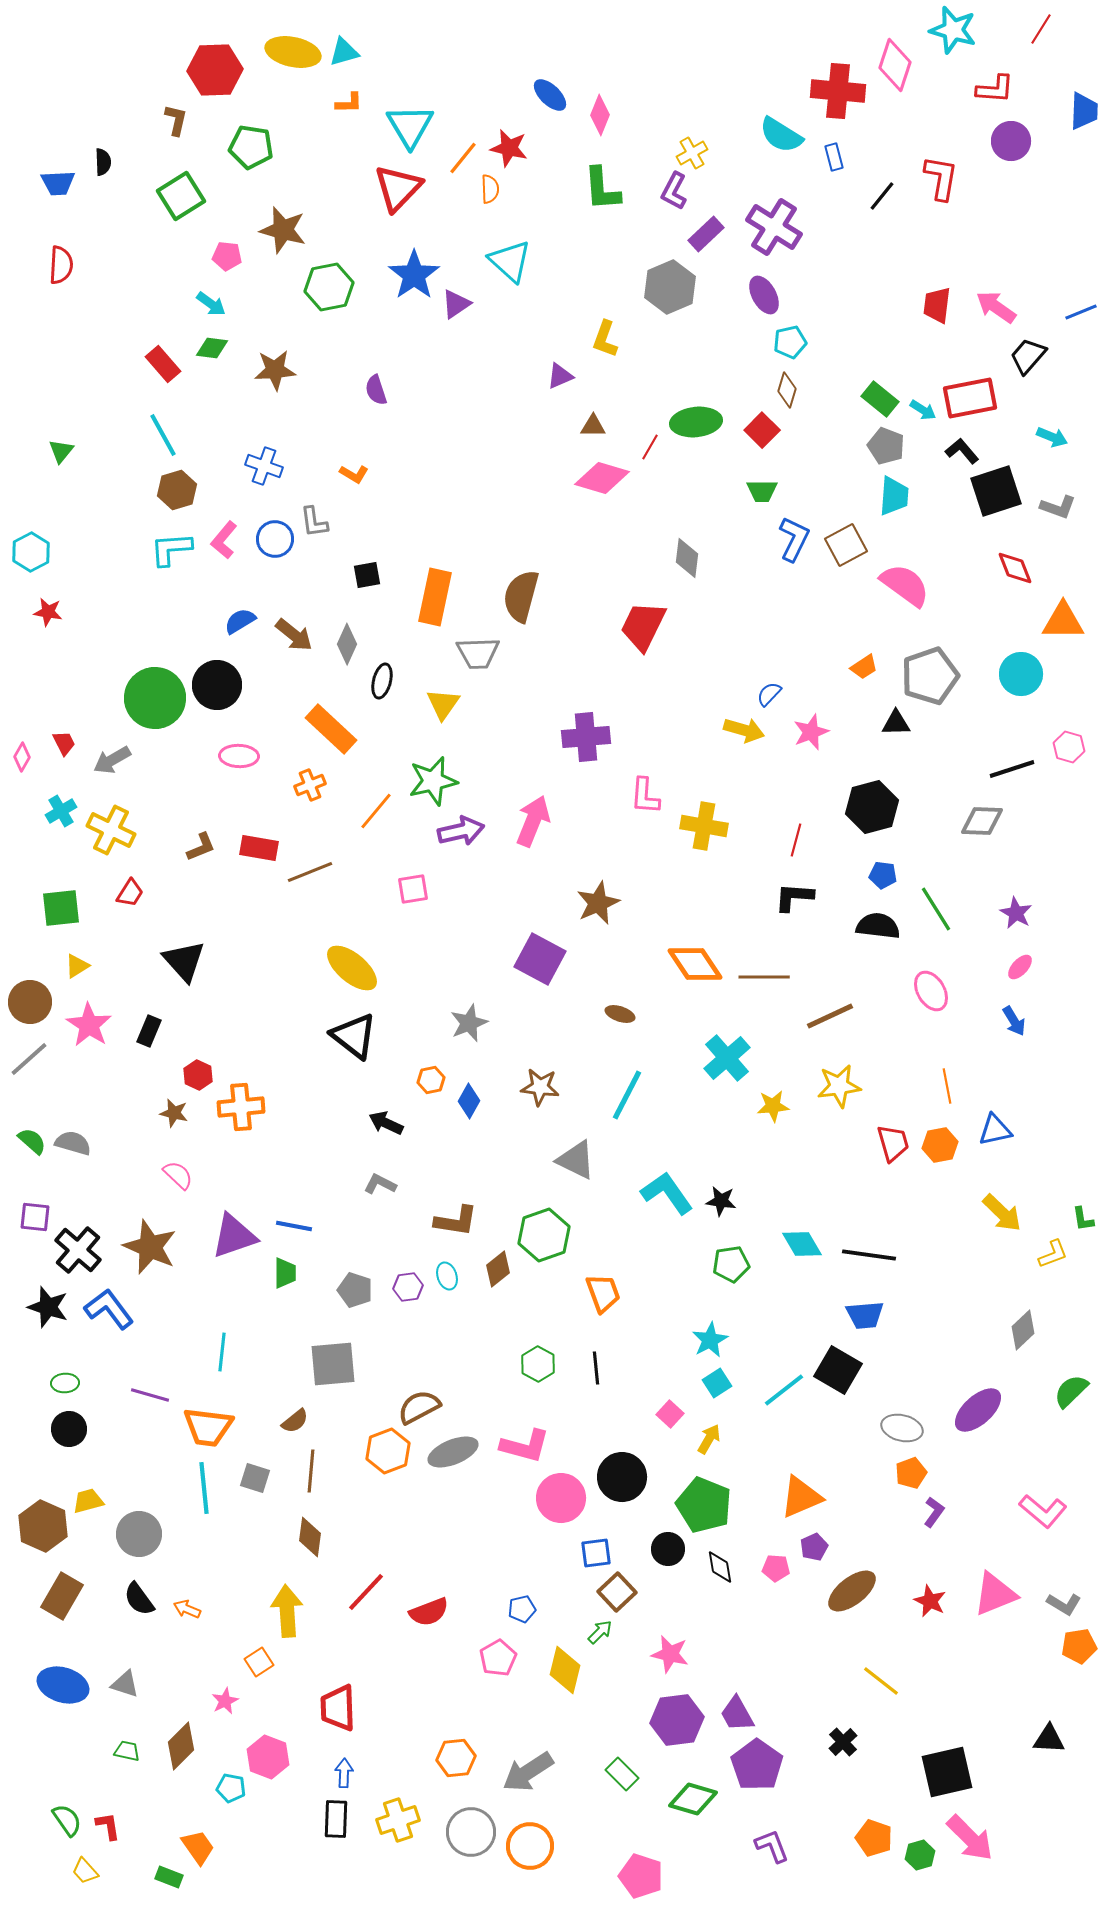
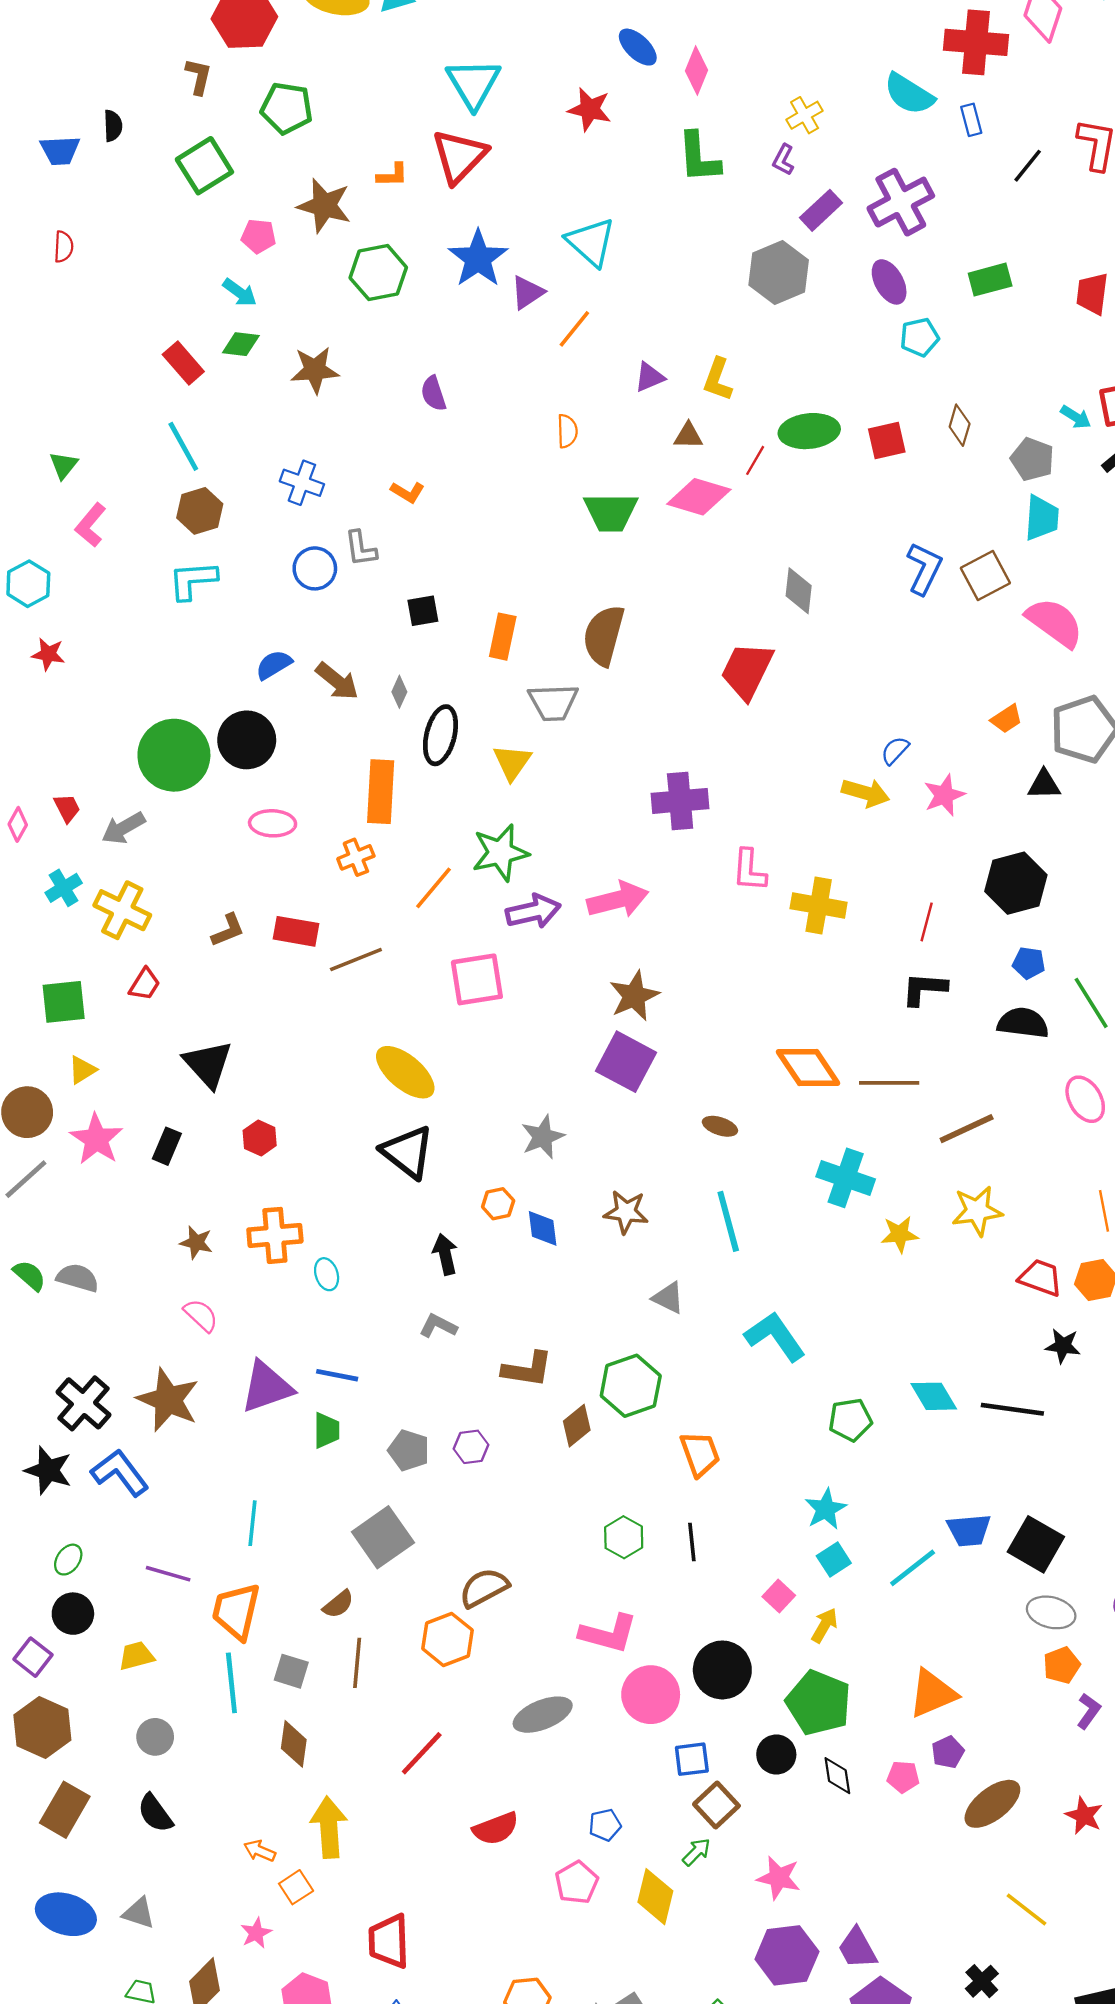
orange L-shape: (349, 103) -> (392, 175), moved
orange line: (463, 158) -> (574, 329), moved
orange semicircle: (490, 189) -> (567, 431), moved
purple L-shape: (674, 191) -> (783, 160), size x0.7
purple cross: (774, 227) -> (901, 202), turned 30
red semicircle: (61, 265) -> (64, 247), size x0.7
yellow L-shape: (605, 339) -> (718, 379), moved
brown diamond: (787, 390) -> (960, 425), moved
green rectangle: (880, 399) -> (990, 280), moved, turned -54
red square: (762, 430) -> (887, 440), turned 32
green trapezoid: (762, 491) -> (611, 512), moved, size x1.5
pink L-shape: (224, 540) -> (91, 525), moved
orange rectangle: (435, 597) -> (503, 637), size x0.7
gray diamond: (347, 644) -> (399, 692), size x0.7
black ellipse: (382, 681) -> (440, 735), size x1.4
orange rectangle: (331, 729) -> (381, 792), turned 50
pink arrow: (533, 821) -> (618, 900), turned 54
pink square: (413, 889) -> (477, 979), size x1.5
brown star: (598, 903) -> (634, 996), moved
cyan cross: (727, 1058) -> (846, 1178), turned -30
red hexagon: (198, 1075) -> (260, 1138), moved
cyan line: (627, 1095) -> (728, 1221), turned -42
blue diamond: (469, 1101) -> (543, 1228), turned -36
black arrow: (386, 1123) -> (445, 1254), turned 52
red trapezoid: (893, 1143) -> (1041, 1278), turned -54
gray triangle: (576, 1160) -> (668, 1298), size x0.7
black star: (721, 1201) -> (1063, 1346), moved
purple square: (35, 1217) -> (33, 1657), moved, turned 32
cyan ellipse: (447, 1276) -> (327, 1274), moved
blue trapezoid: (865, 1315) -> (969, 1530), moved
gray square: (333, 1364) -> (383, 1537), turned -30
black square: (838, 1370) -> (1036, 1544), moved
green ellipse: (65, 1383) -> (68, 1560), turned -52
orange trapezoid: (208, 1427) -> (236, 1611), turned 96
gray ellipse: (453, 1452) -> (543, 1715), moved
yellow trapezoid: (88, 1501) -> (136, 1656), moved
gray circle: (139, 1534) -> (155, 1737), size x0.7
brown diamond: (310, 1537) -> (294, 1744), moved
red line: (366, 1592) -> (422, 1753), moved
orange arrow: (187, 1609) -> (260, 1851), moved

